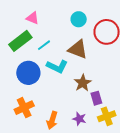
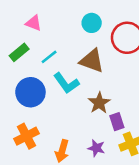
green rectangle: (20, 41) -> (19, 52), size x0.7
cyan L-shape: (57, 66) -> (66, 83), turned 30

